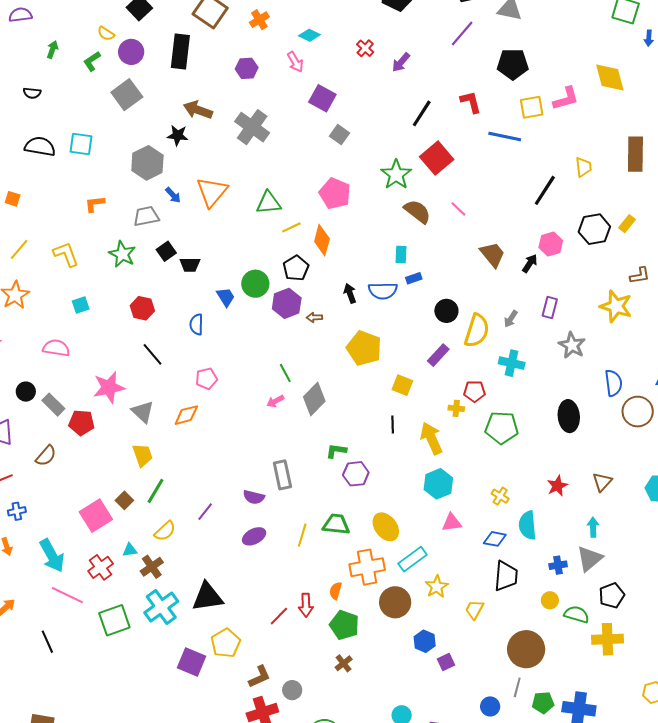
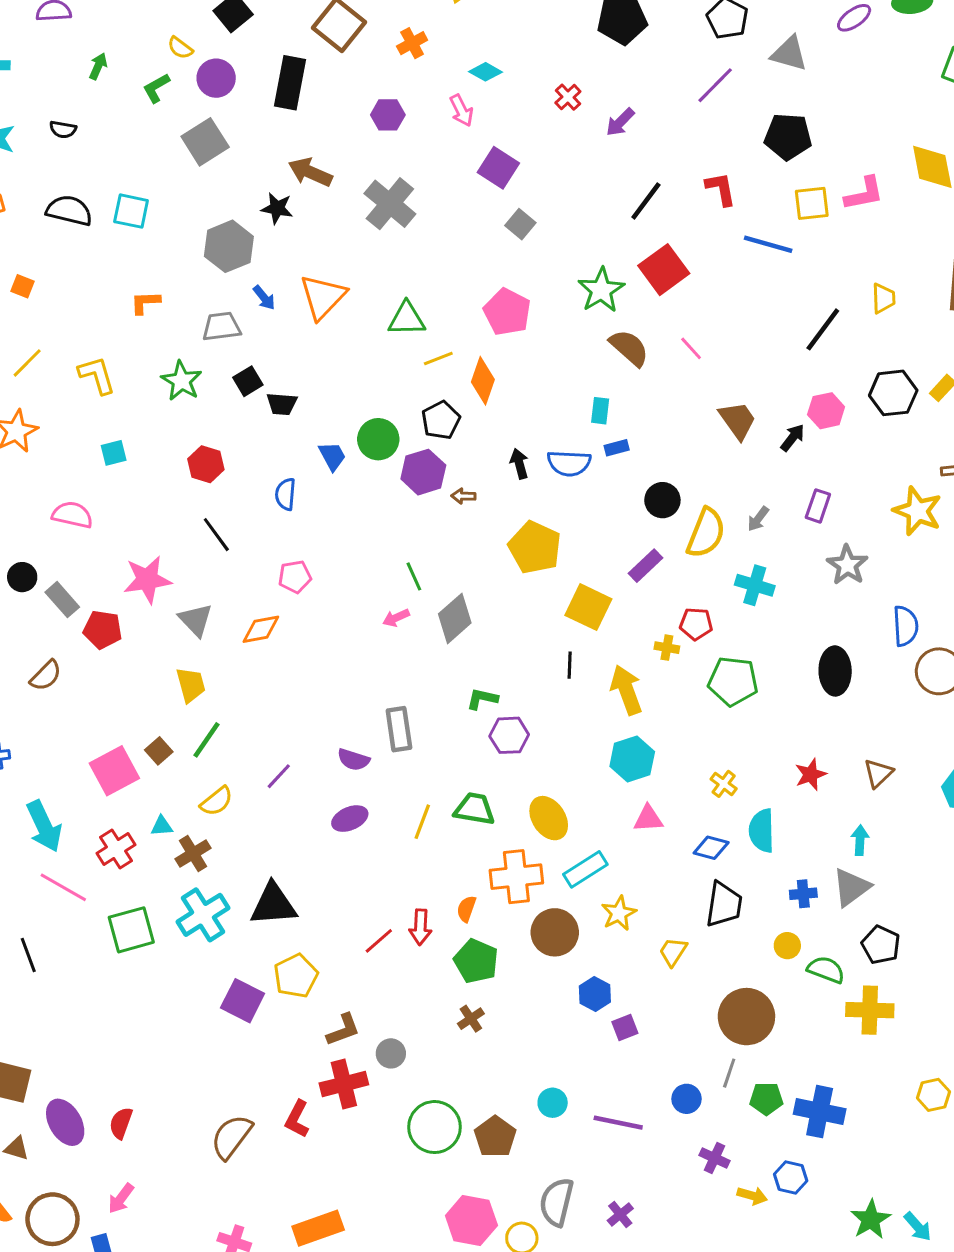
yellow square: (402, 385) -> (588, 607), size x1.4
black pentagon: (612, 595) -> (881, 945), turned -30

